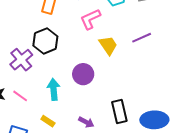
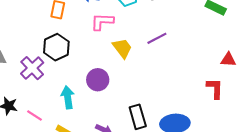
pink L-shape: (90, 19) -> (102, 22), turned 30
pink line: (20, 96) -> (34, 115), moved

